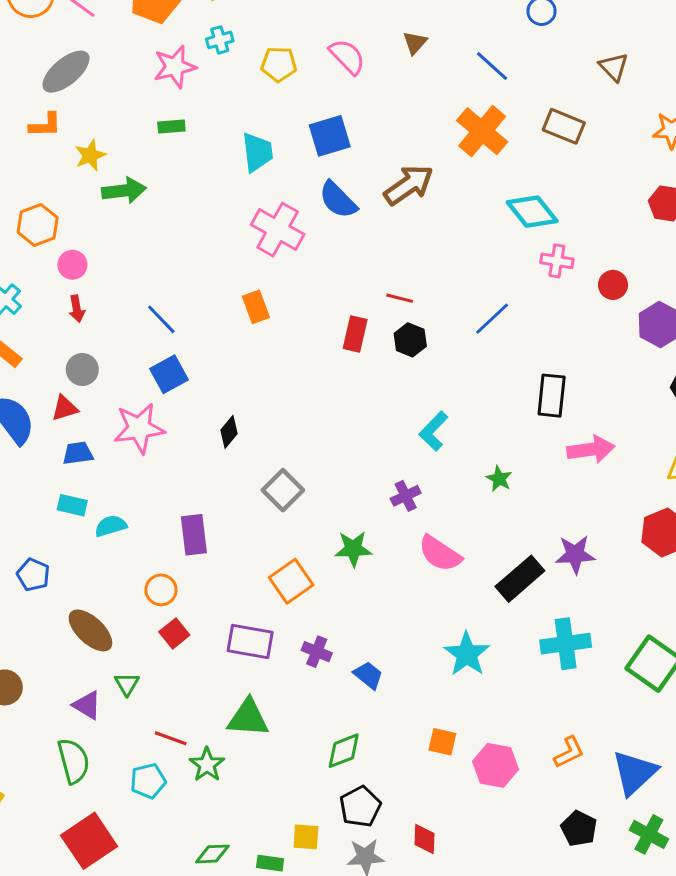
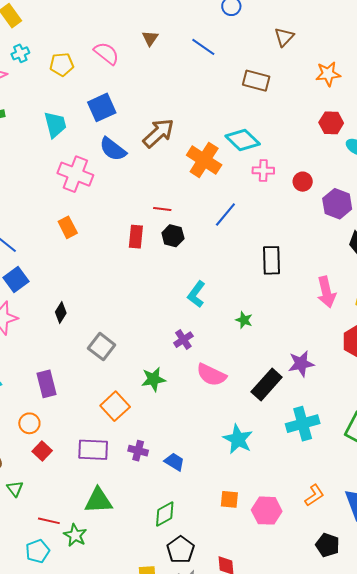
brown triangle: (614, 67) -> (284, 37), turned 35
orange cross: (482, 131) -> (204, 160), moved
pink arrow: (591, 449) -> (326, 292), moved, turned 92

